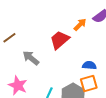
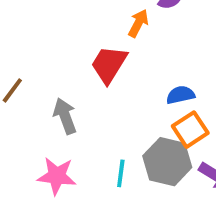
gray arrow: (31, 58) -> (65, 116), turned 48

